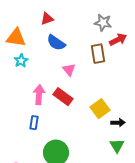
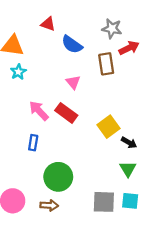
red triangle: (47, 19) -> (48, 24), turned 40
blue semicircle: (56, 43) -> (72, 45), moved
pink arrow: (39, 95) -> (39, 111), turned -48
black arrow: (118, 123) -> (129, 143), turned 32

